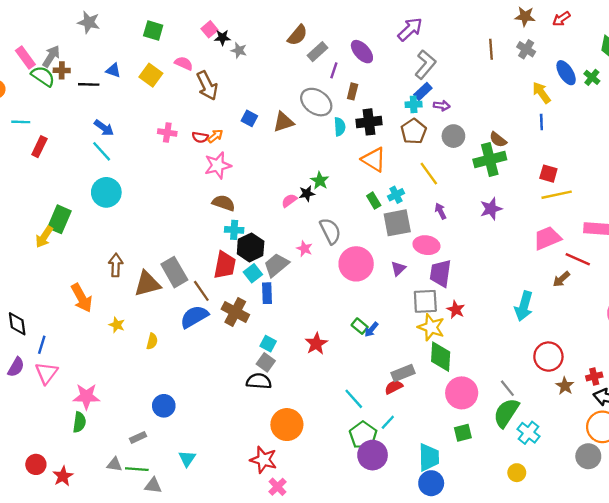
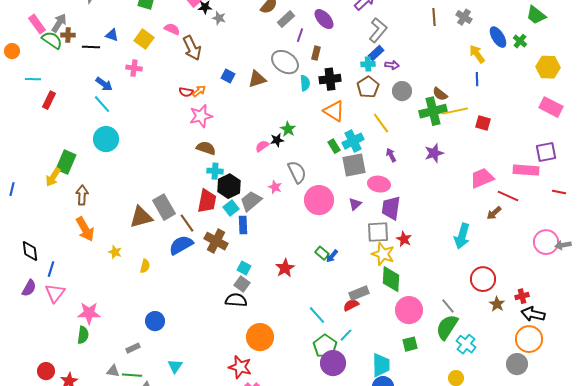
pink cross: (167, 133) -> (134, 68), moved
cyan cross: (396, 195) -> (353, 141), size x1.5
yellow line: (557, 195) -> (455, 111), moved
brown arrow: (116, 265) -> (82, 195), moved

